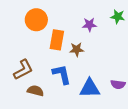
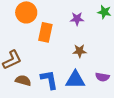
brown star: (77, 49) -> (80, 51), moved
blue L-shape: (62, 74) -> (49, 80), moved

